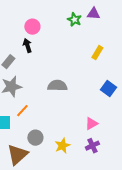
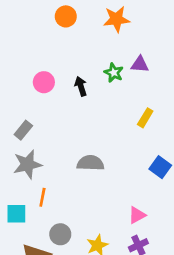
pink circle: (32, 27) -> (44, 82), moved
black arrow: (27, 46) -> (81, 86), moved
orange line: (22, 111) -> (42, 197), turned -32

